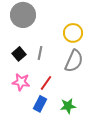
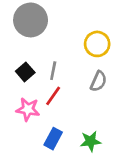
gray semicircle: (74, 61) -> (98, 81), size x0.7
red line: (46, 83) -> (53, 96), moved

